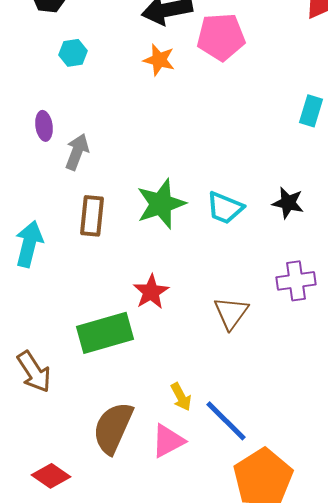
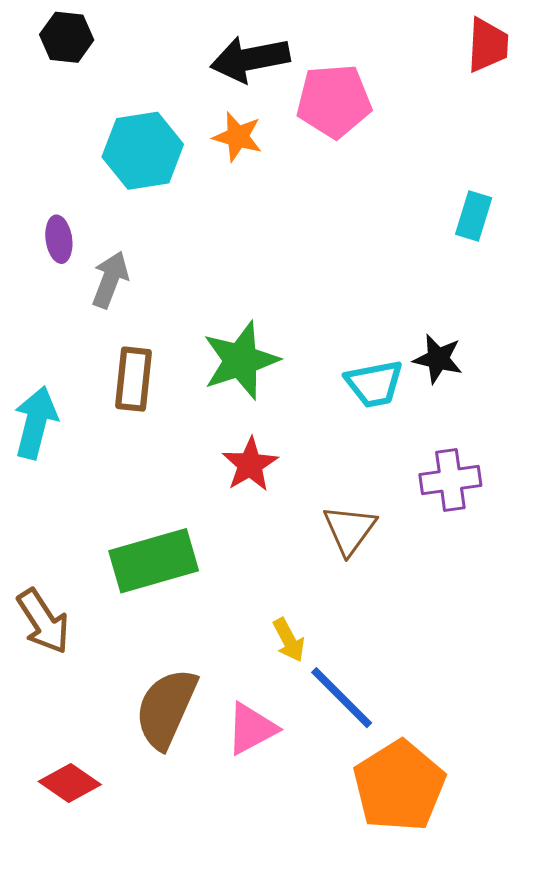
cyan hexagon: (73, 53) -> (143, 151), moved, size x1.8
cyan trapezoid: (225, 208) -> (374, 384), moved, turned -33
red star: (151, 292) -> (250, 464), moved
yellow arrow: (181, 397) -> (289, 640), moved

